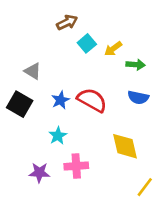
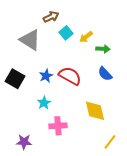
gray triangle: (33, 71) -> (30, 40), moved, size x1.6
blue semicircle: (138, 97) -> (105, 74), turned 35
purple star: (39, 173) -> (24, 142), moved

